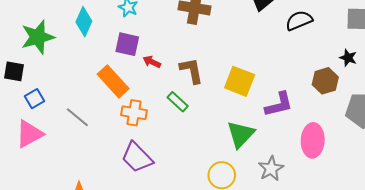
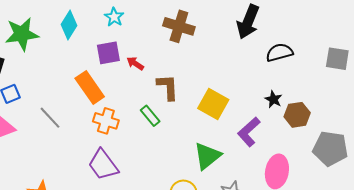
purple square: (127, 44) -> (108, 53), turned -30
black star: (348, 58) -> (273, 99), moved
red arrow: (152, 62) -> (135, 63), moved
purple L-shape: (279, 104) -> (249, 132), turned 144

